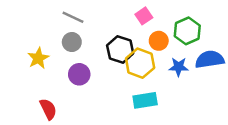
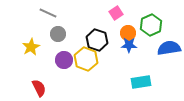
gray line: (73, 17) -> (48, 13), moved
yellow hexagon: (140, 63) -> (86, 59), moved
blue star: (179, 67) -> (129, 45), moved
cyan rectangle: (145, 100) -> (141, 82), moved

